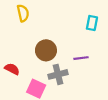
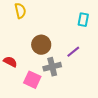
purple line: (81, 58) -> (73, 52), turned -32

